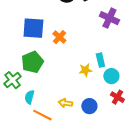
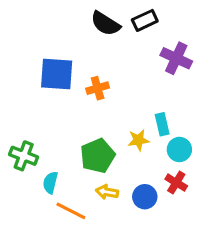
orange cross: (59, 37) -> (98, 88), turned 32
green pentagon: (32, 62) -> (98, 156), moved
green cross: (12, 80) -> (24, 156), turned -30
red cross: (117, 97) -> (176, 183), moved

